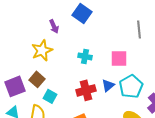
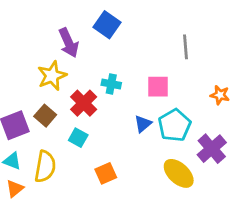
purple arrow: (54, 26) -> (69, 43), size x1.5
red cross: (86, 90) -> (84, 103), moved, turned -30
cyan square: (50, 96) -> (78, 138), moved

